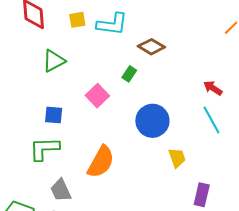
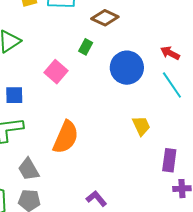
blue circle: (152, 121) -> (127, 68), moved

